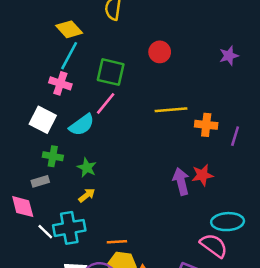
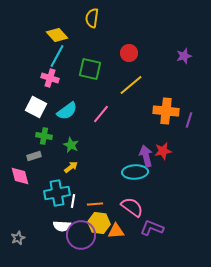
pink line: (106, 103) -> (101, 114), moved
yellow line: (171, 110) -> (131, 85), moved, turned -35
orange cross: (206, 125) -> (166, 111), size x1.4
cyan ellipse: (228, 222) -> (135, 172), moved
white line: (45, 232) -> (73, 201), moved, turned 56
pink semicircle: (214, 245) -> (132, 207), moved

